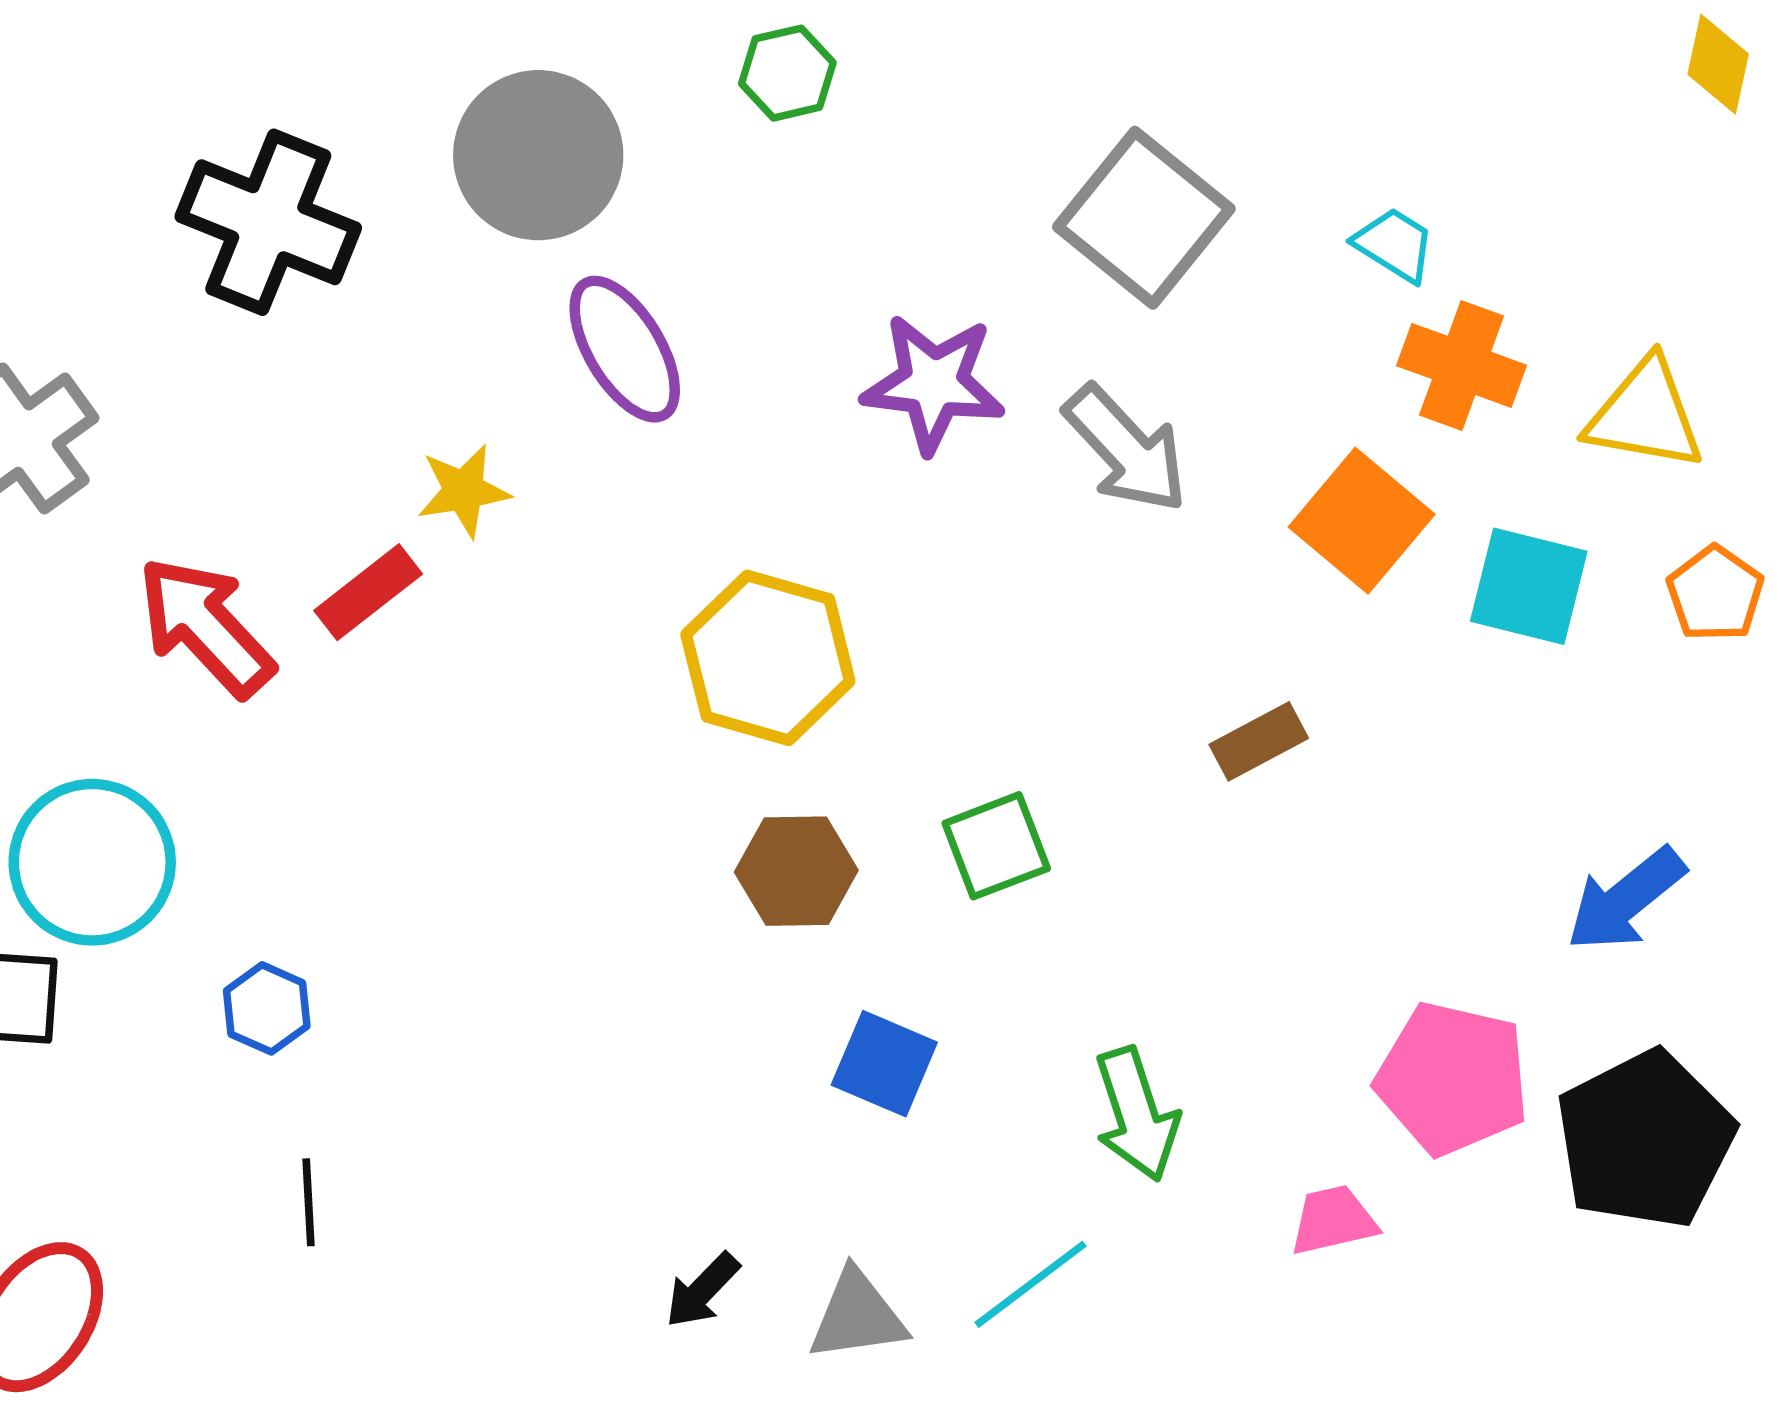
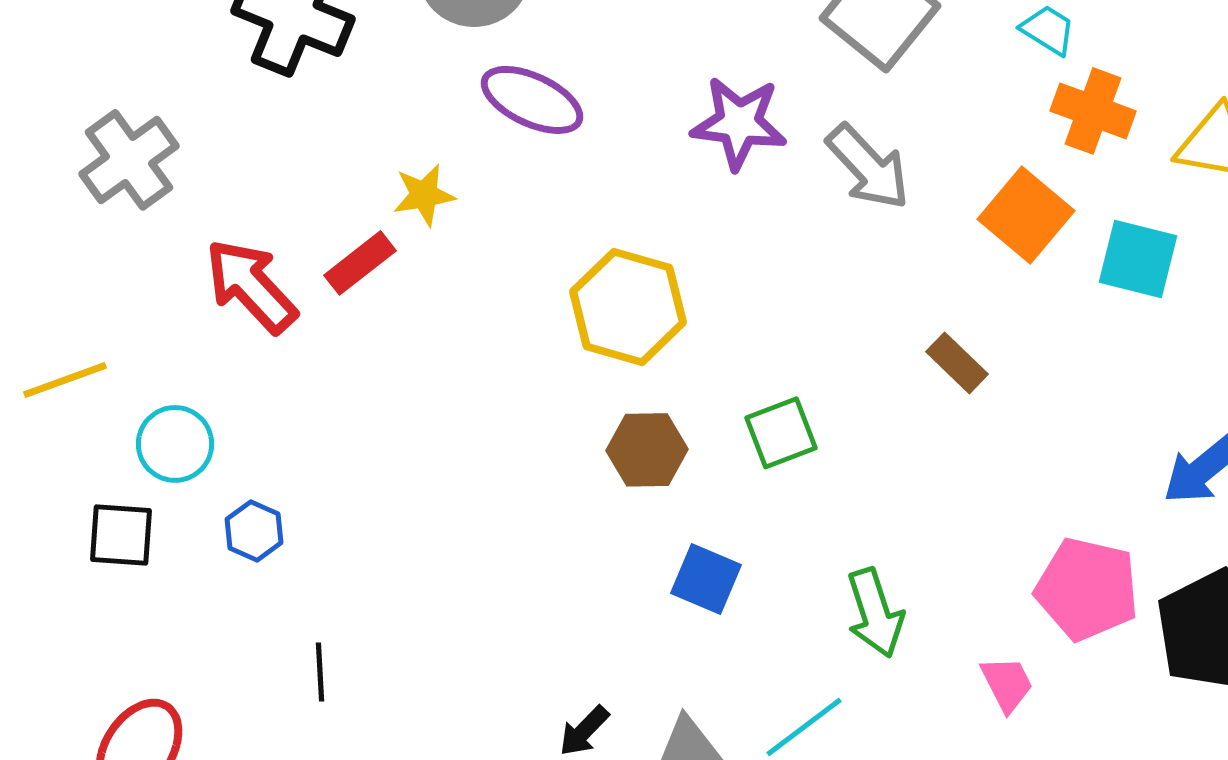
purple ellipse: (625, 349) -> (532, 100), turned -34
brown rectangle: (1259, 741) -> (957, 363), turned 72
cyan circle: (92, 862) -> (175, 444), size x0.7
blue hexagon: (267, 1008) -> (254, 531), moved
pink trapezoid: (1333, 1220) -> (1007, 684), turned 76

